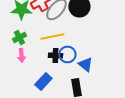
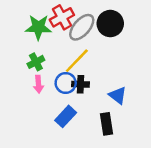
yellow line: (52, 36) -> (77, 61), turned -35
blue circle: (67, 54) -> (66, 83), moved

